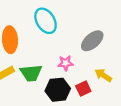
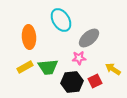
gray ellipse: (92, 41) -> (89, 38), moved

